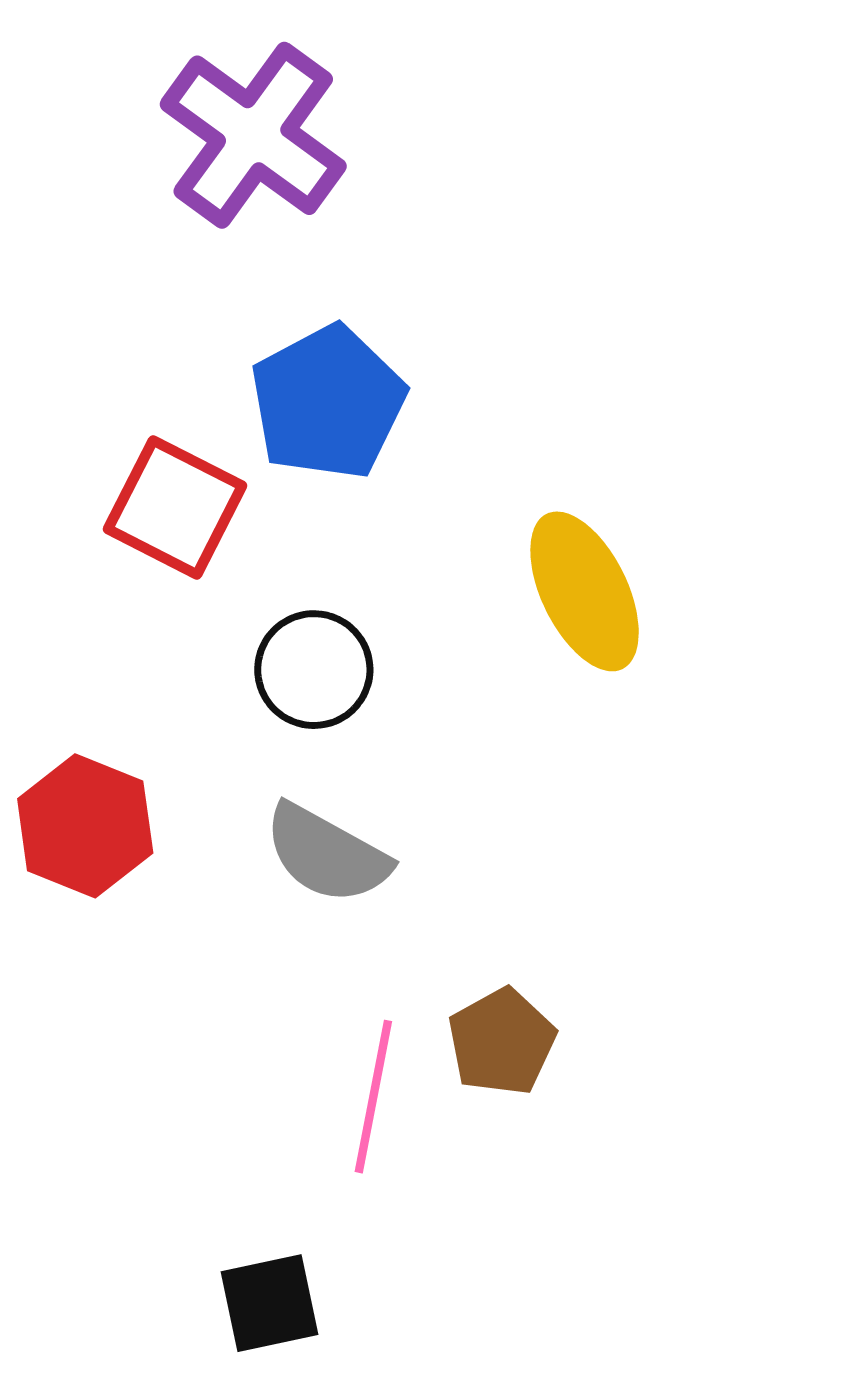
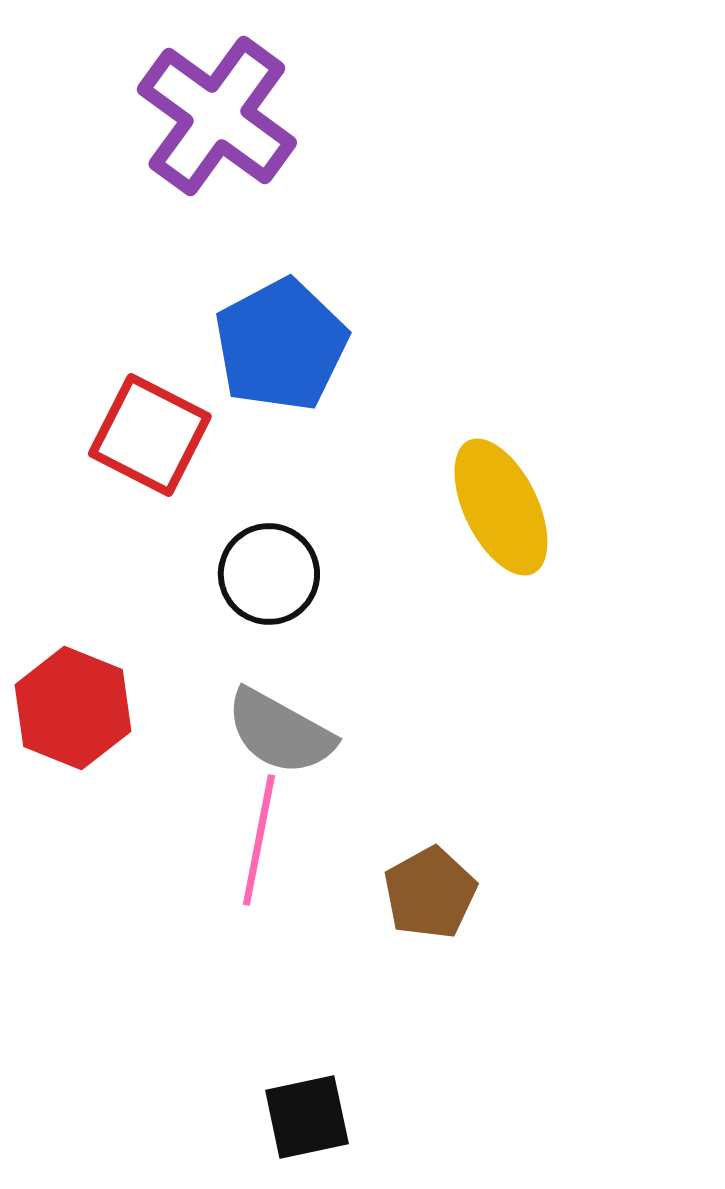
pink line: (373, 1097) -> (259, 840), moved
black square: (270, 1303) -> (307, 1117), moved

